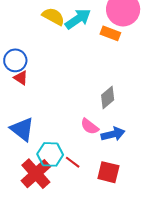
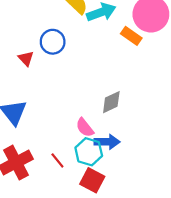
blue circle: (15, 60) -> (53, 42), moved
cyan hexagon: (50, 154) -> (89, 152), moved

